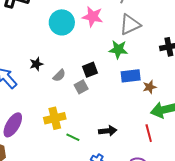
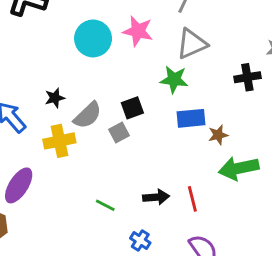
gray semicircle: (59, 75) -> (88, 115), size x1.5
yellow cross: (55, 118) -> (59, 141), moved
red line: (149, 133) -> (192, 199), moved

